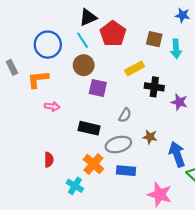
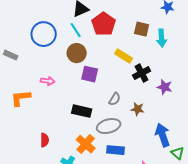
gray rectangle: (12, 67) -> (11, 55), turned -40
yellow rectangle: (135, 68) -> (124, 56), turned 60
orange L-shape: (38, 79) -> (21, 98), moved
black cross: (154, 87) -> (142, 73), turned -36
pink arrow: (52, 106) -> (48, 81), moved
brown star: (150, 137) -> (138, 109), moved

